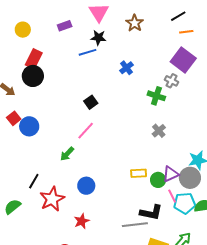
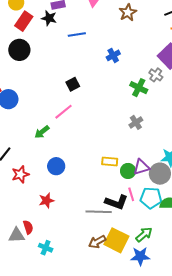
black star: (98, 38) -> (49, 18), moved
red rectangle: (34, 59) -> (24, 21), moved
pink line: (172, 196) -> (131, 194), moved
red star: (52, 199) -> (20, 174), size x0.7

